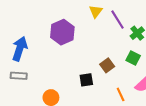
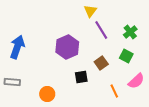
purple line: (117, 20) -> (101, 30), moved
purple hexagon: (62, 32) -> (67, 47), moved
gray rectangle: (19, 76) -> (12, 82), moved

